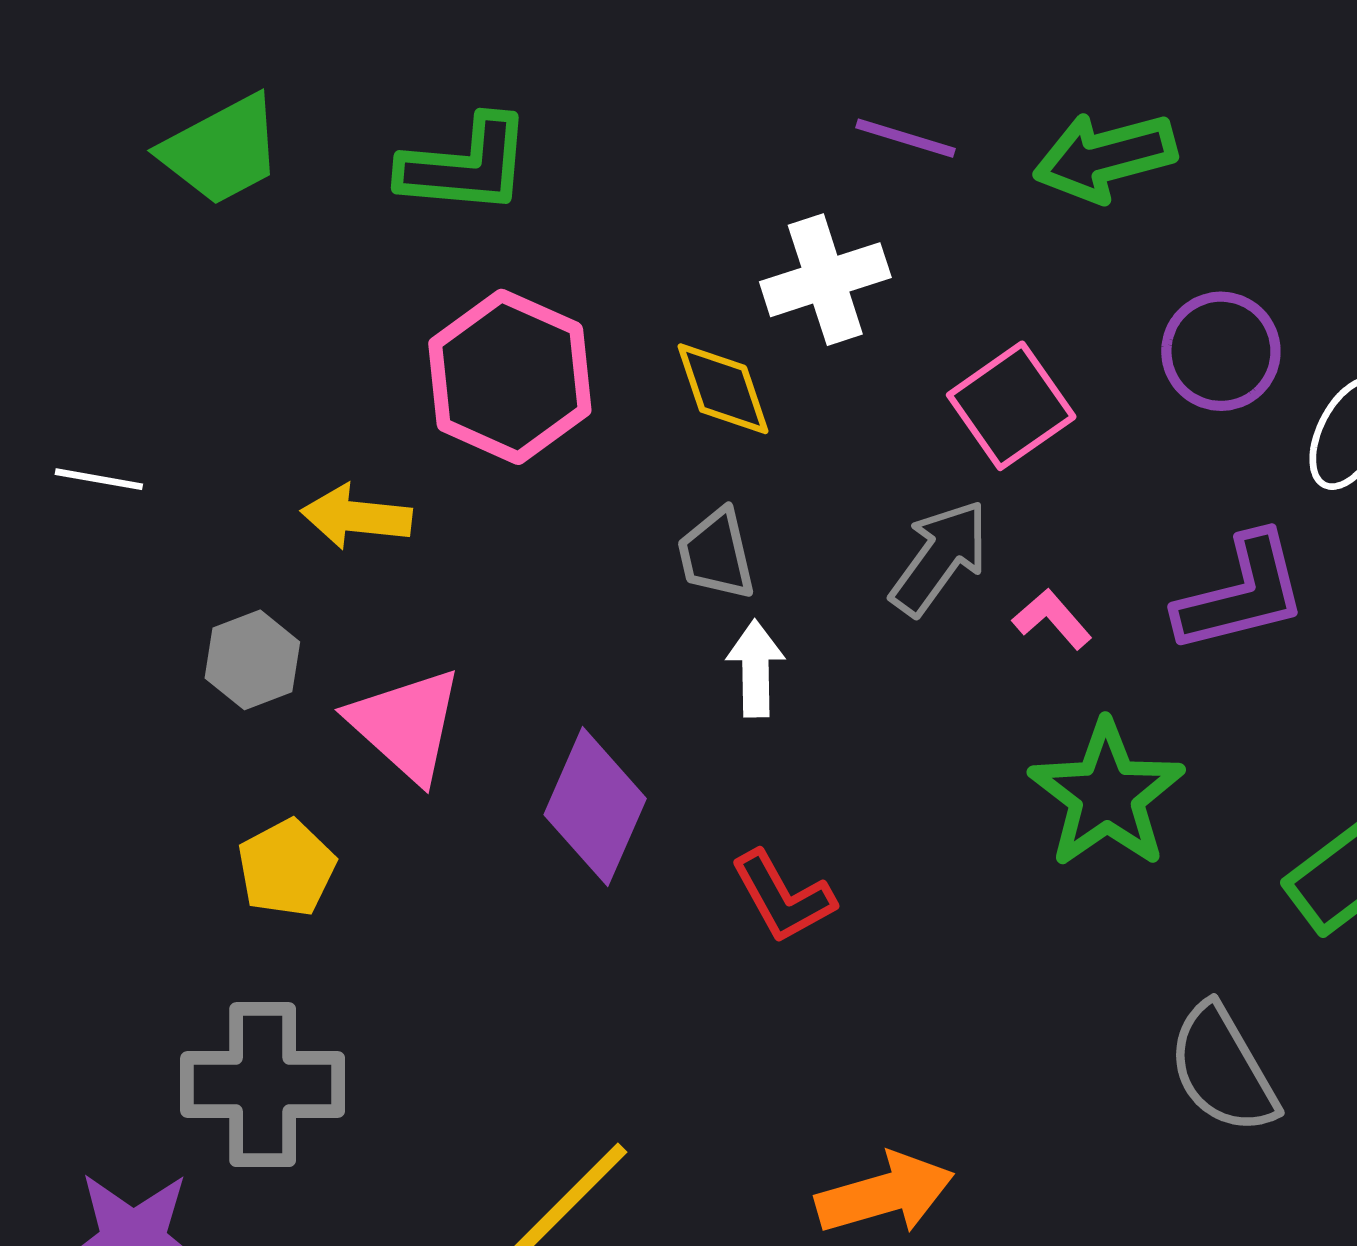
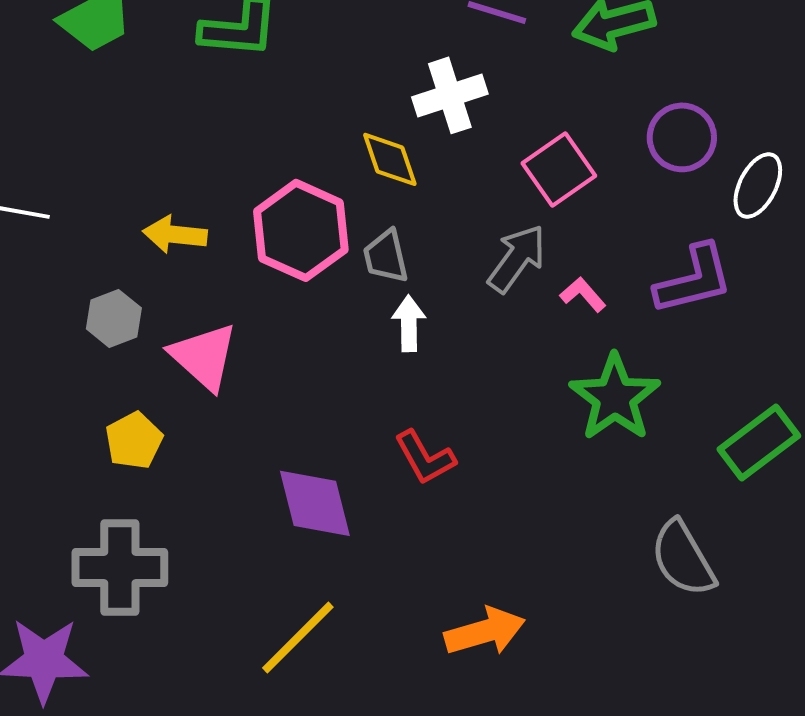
pink hexagon: (510, 377) -> (301, 230), moved
purple diamond: (595, 807) -> (315, 503), moved, turned -38

